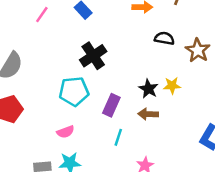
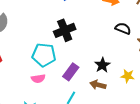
yellow star: (172, 86) -> (128, 76), moved
pink semicircle: (66, 132) -> (38, 79), moved

